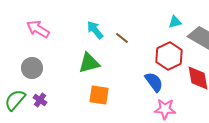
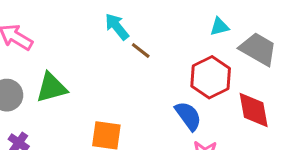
cyan arrow: (95, 30) -> (117, 27), moved
green triangle: (89, 63) -> (51, 88), moved

